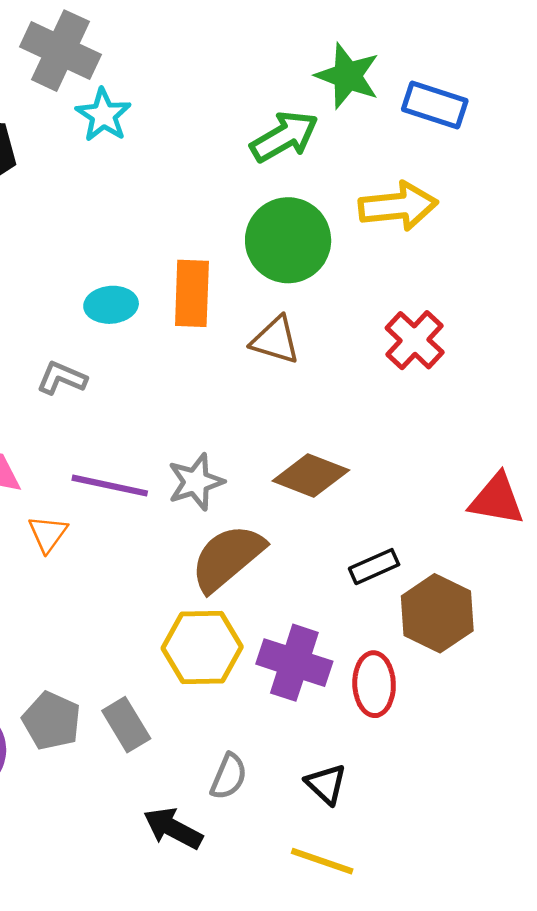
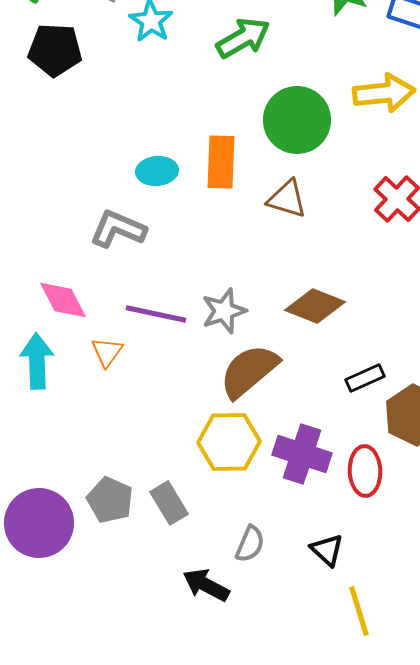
green arrow: (284, 137) -> (243, 38), moved
gray L-shape: (62, 378) -> (118, 229), size x1.4
yellow line: (322, 861) -> (359, 611), moved, turned 54

